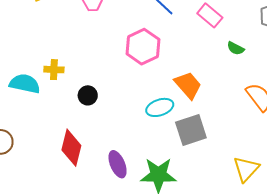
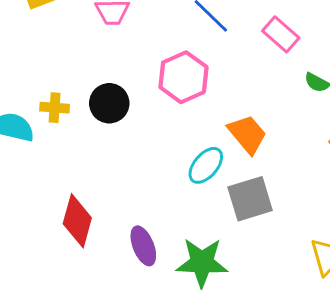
black circle: (88, 95) -> (109, 103), moved, size x1.4
cyan ellipse: (160, 107) -> (206, 165), turned -32

